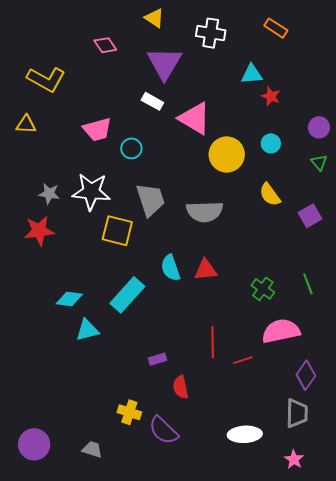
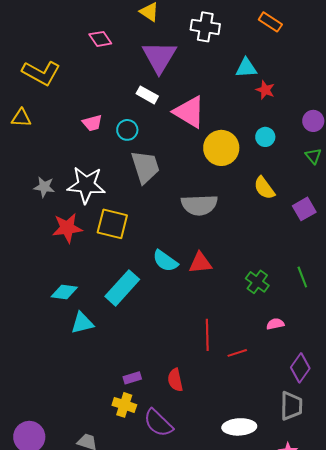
pink trapezoid: (97, 129) -> (92, 123), size x0.7
cyan circle: (131, 148) -> (127, 130), moved
gray trapezoid: (150, 200) -> (145, 167), moved
red star: (39, 231) -> (67, 228), moved
cyan semicircle: (171, 268) -> (165, 261), turned -36
pink semicircle: (281, 331) -> (275, 324), size x0.5
purple rectangle: (157, 359) -> (132, 378), moved

